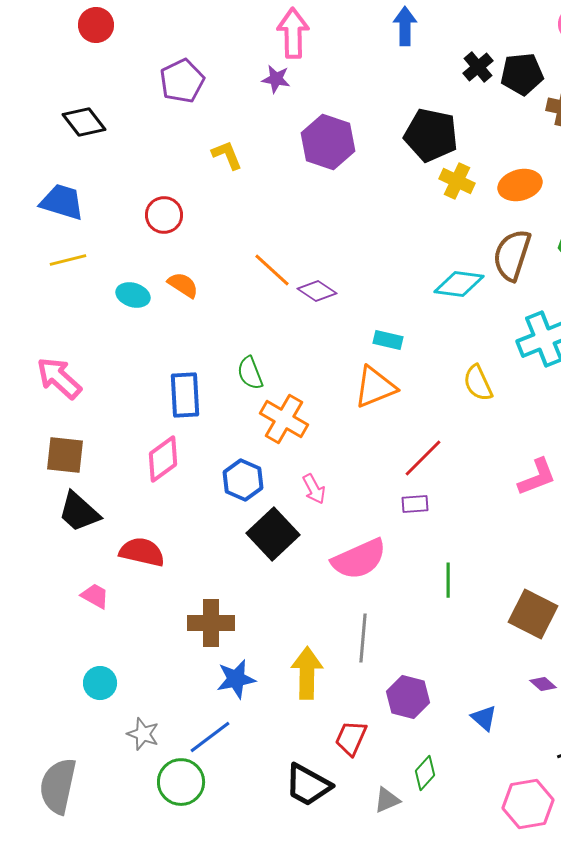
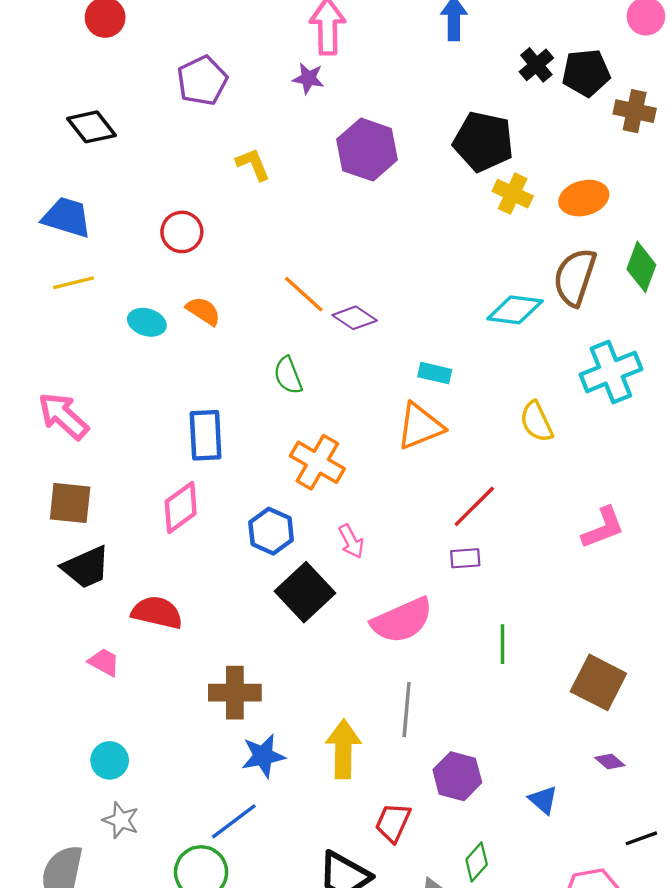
green semicircle: (250, 373) -> (288, 375), moved
black trapezoid: (79, 512) -> (86, 567), turned -66
gray star: (143, 734) -> (121, 820), moved

